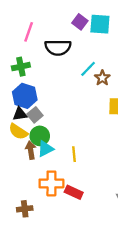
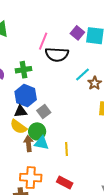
pink line: (29, 32) -> (43, 41), moved
gray square: (35, 115) -> (44, 112), moved
cyan triangle: (45, 149) -> (42, 143), turned 35
orange cross: (51, 183) -> (31, 178), moved

